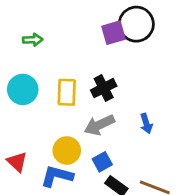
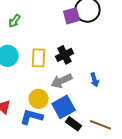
green arrow: (33, 40) -> (15, 21), turned 128
blue square: (102, 162) -> (64, 107), size x1.6

